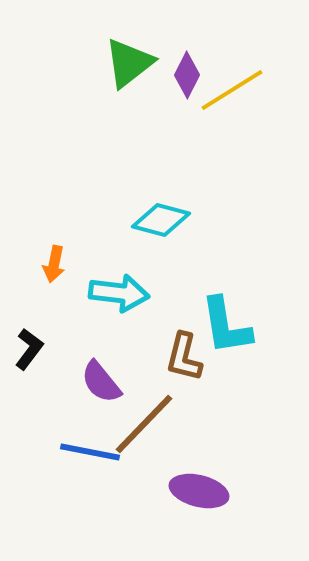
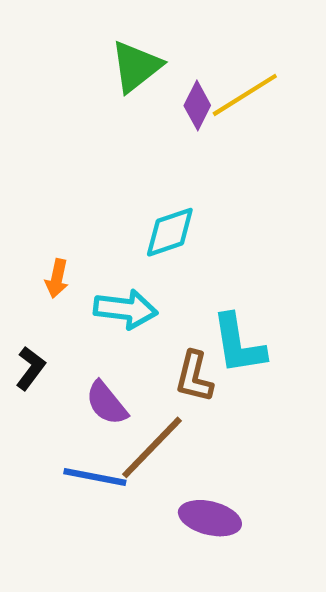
purple diamond: (187, 75) -> (197, 106), moved
cyan diamond: (161, 220) -> (170, 232), turned -34

